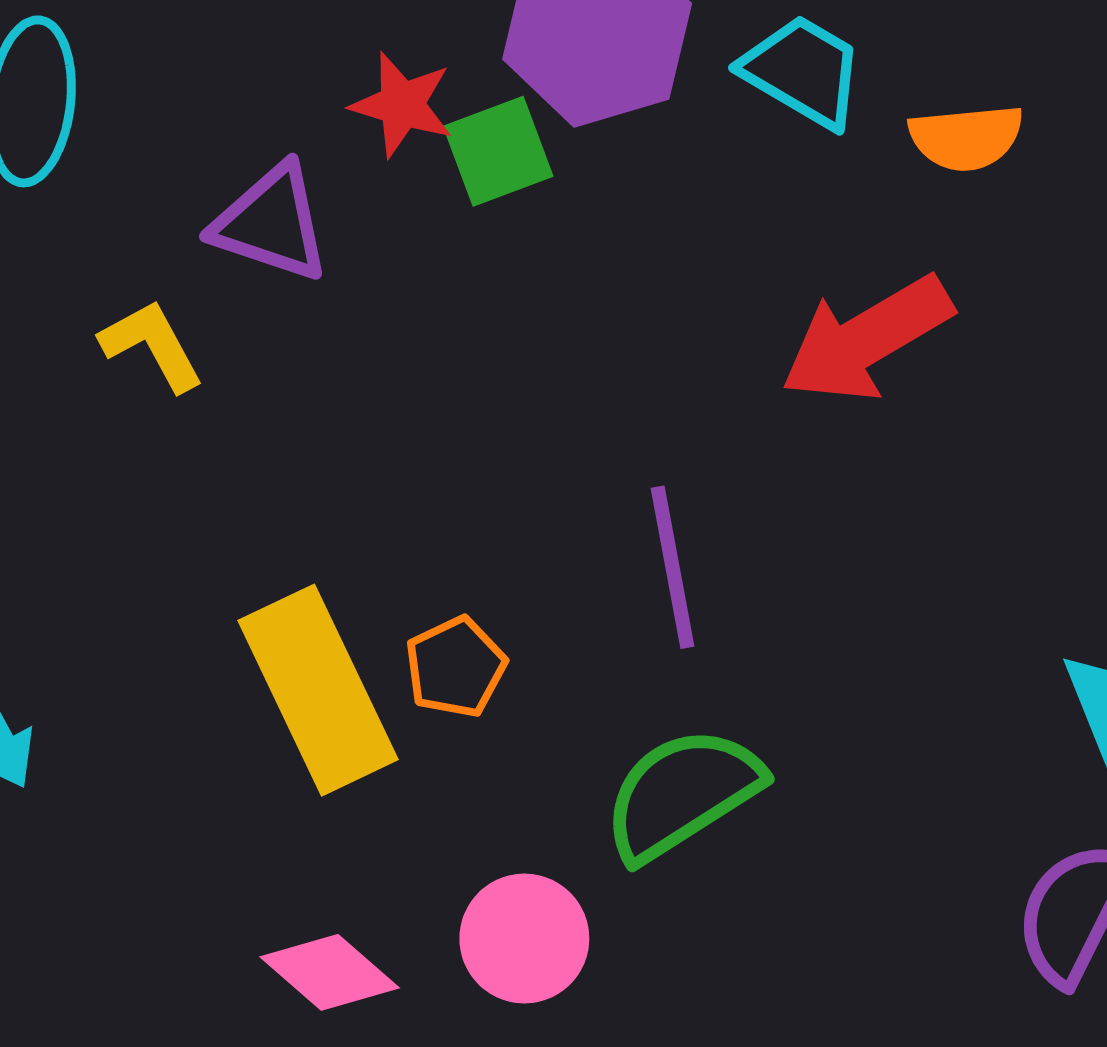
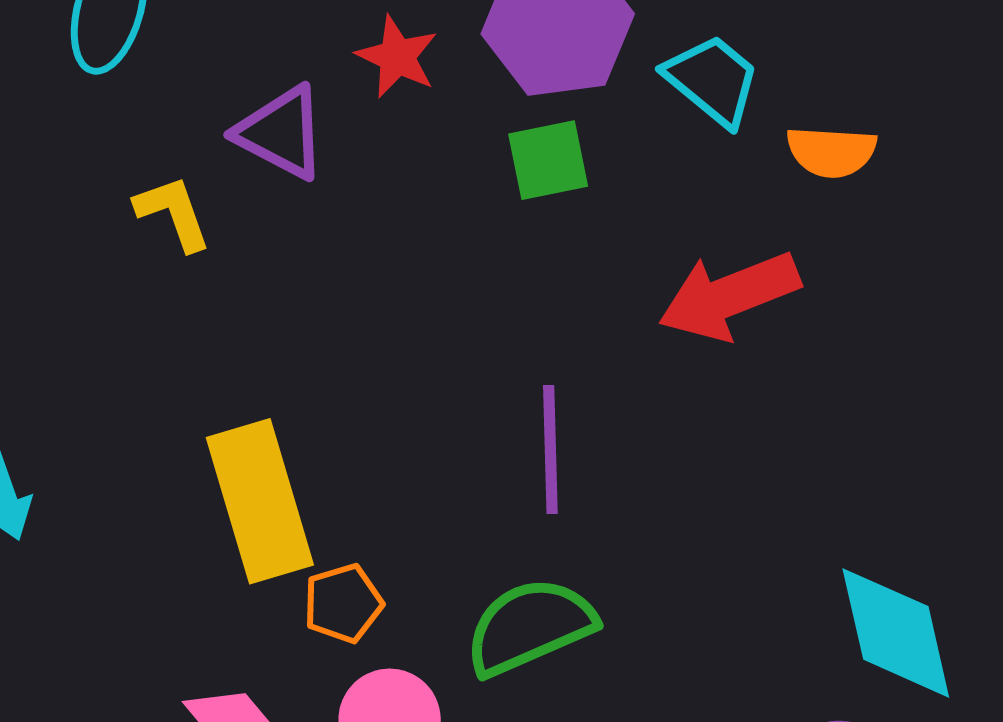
green square: (498, 151) -> (548, 160), moved
orange pentagon: (456, 667) -> (343, 603), moved

